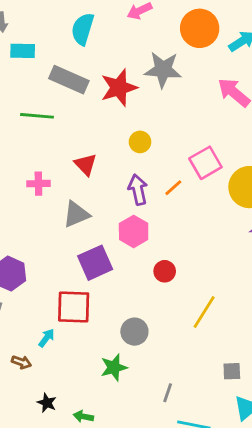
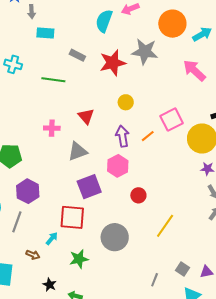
cyan semicircle: (83, 29) -> (104, 21), moved
gray rectangle: (69, 80) -> (77, 55), size x0.6
gray circle: (134, 332) -> (115, 237), size x1.4
green star: (114, 367) -> (79, 259), moved
gray square: (232, 371) -> (183, 269), turned 32
gray line: (168, 393) -> (155, 280), moved

